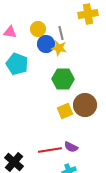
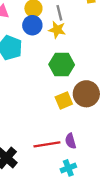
blue circle: (46, 44) -> (32, 25), moved
purple semicircle: (71, 147) -> (71, 141), turned 48

